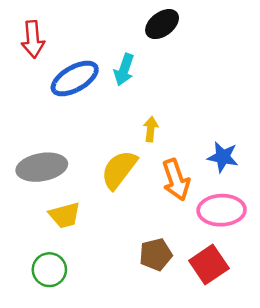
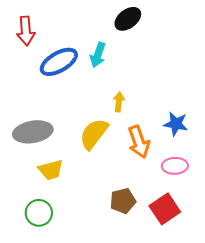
pink ellipse: (222, 210) -> (175, 166), size x0.7

